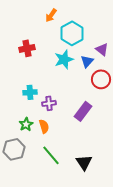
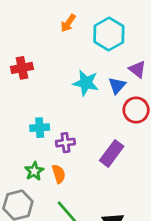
cyan hexagon: (72, 33) -> (109, 34), moved
red cross: (27, 48) -> (22, 68), moved
cyan star: (64, 59) -> (86, 83), turned 30

